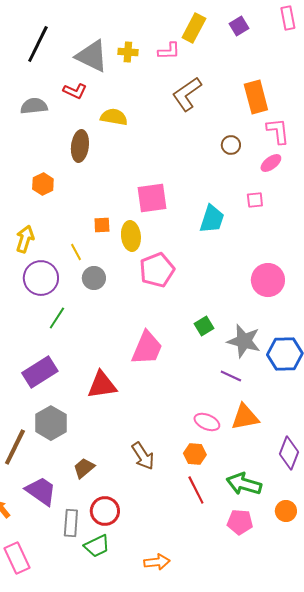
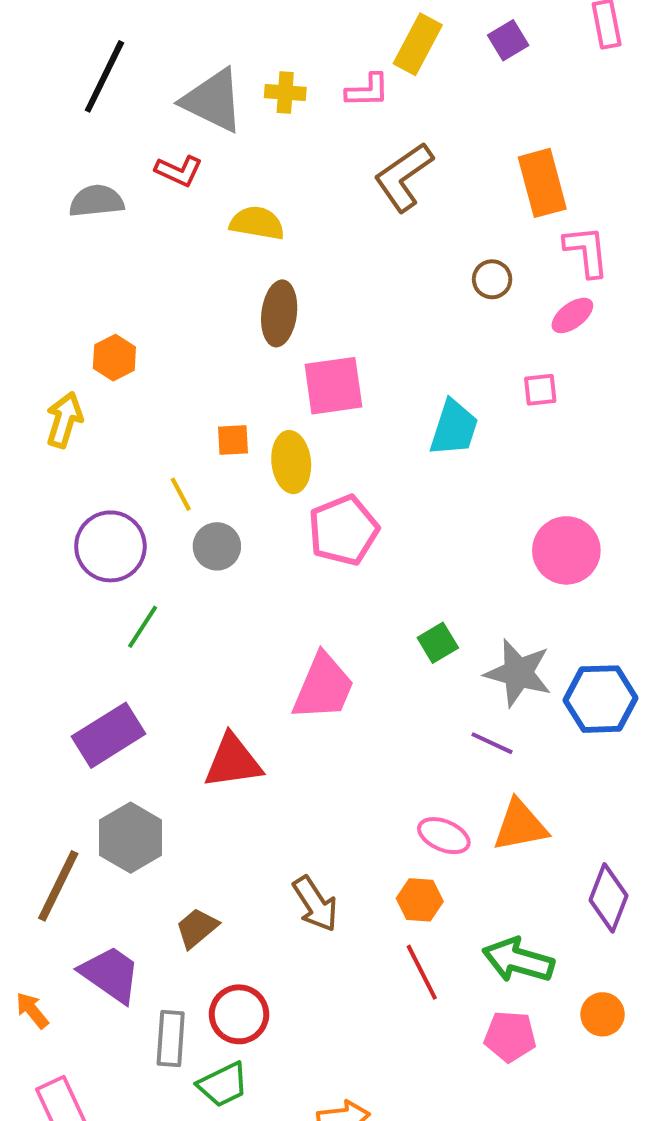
brown ellipse: (80, 146) -> (279, 313), moved
yellow arrow: (25, 239) -> (64, 420), moved

